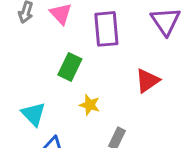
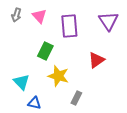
yellow star: (90, 105) -> (58, 76), size x1.5

